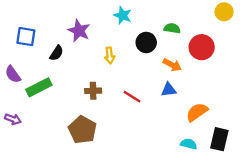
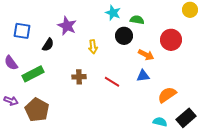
cyan star: (123, 15) -> (113, 13), moved
green semicircle: (172, 28) -> (137, 20), moved
brown pentagon: (82, 130) -> (37, 110), moved
black rectangle: (219, 139) -> (186, 118), turned 36

